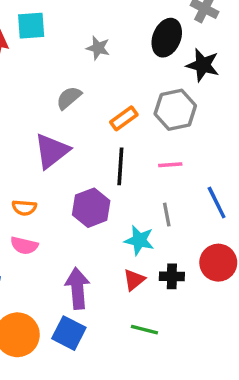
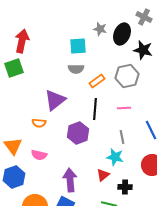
cyan square: (31, 26) -> (78, 46), moved
gray star: (98, 48) -> (100, 29), moved
gray semicircle: (69, 98) -> (76, 69), moved, turned -140
orange semicircle: (24, 208) -> (39, 123), moved
cyan star: (139, 240) -> (115, 157), moved
black cross: (172, 276) -> (125, 187), moved

